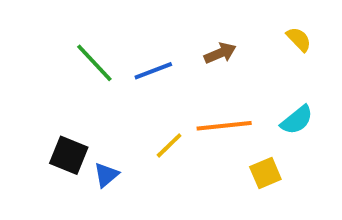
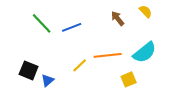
brown arrow: (220, 53) -> (118, 18), moved, turned -105
cyan semicircle: (297, 120) -> (145, 52), size x1.4

